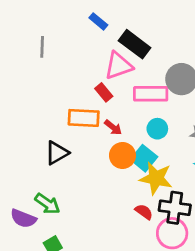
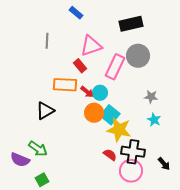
black rectangle: (135, 44) -> (131, 24), moved, turned -50
gray line: (42, 47) -> (47, 41), moved
pink rectangle: (151, 94) -> (115, 67), turned -65
cyan circle: (157, 129) -> (100, 93), moved

